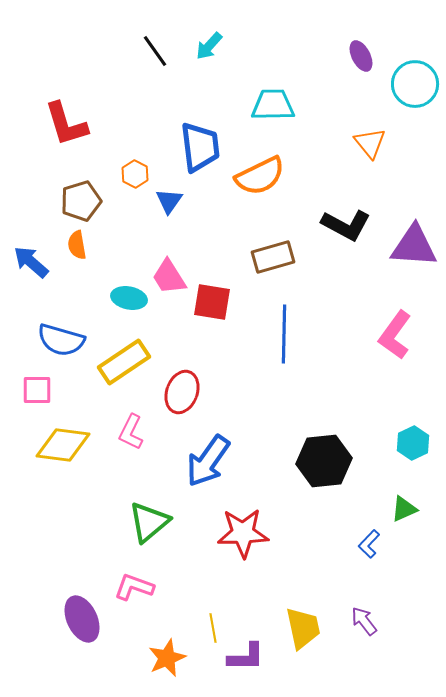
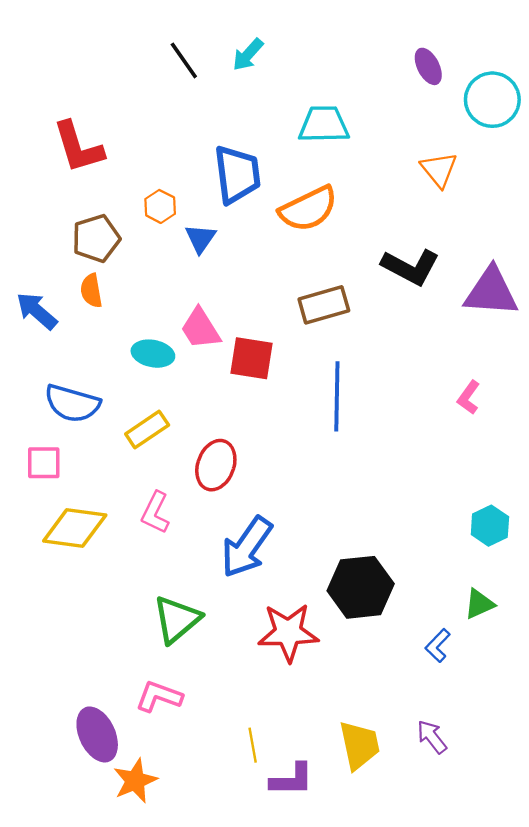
pink L-shape: (395, 335) -> (469, 397), size x0.6
yellow rectangle: (124, 362) -> (147, 430), size x0.7
black hexagon: (324, 461) -> (361, 587), moved
orange star: (167, 658) -> (135, 781), moved

